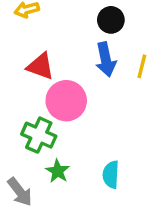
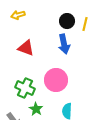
yellow line: (142, 66) -> (85, 24), moved
pink circle: (66, 101) -> (56, 80), moved

